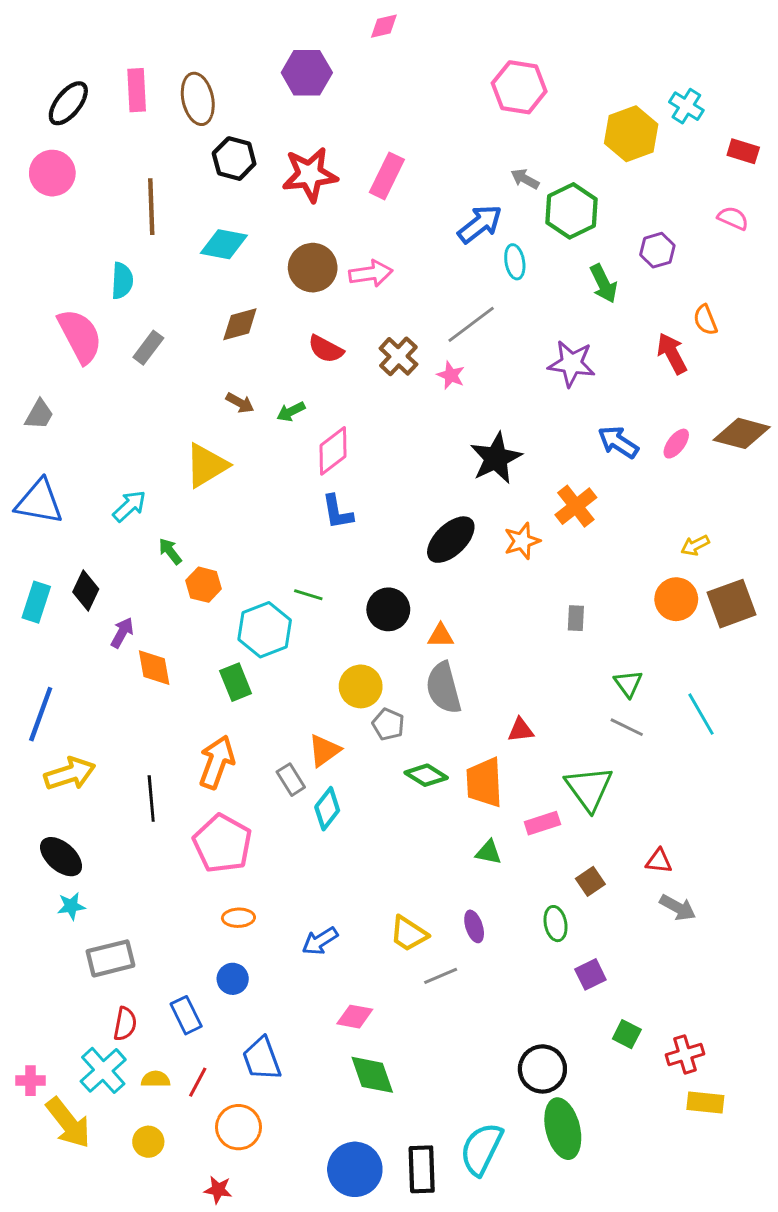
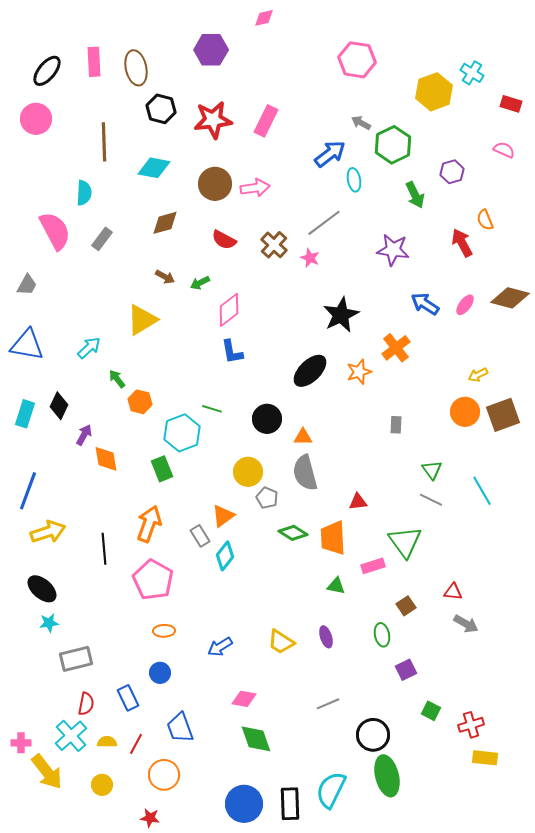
gray line: (441, 976) -> (328, 704), moved

